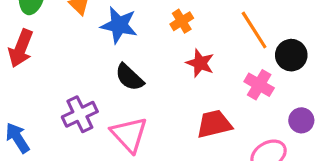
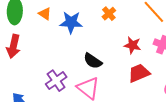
red star: (200, 63) -> (132, 45), moved
black semicircle: (129, 77) -> (93, 61), moved

